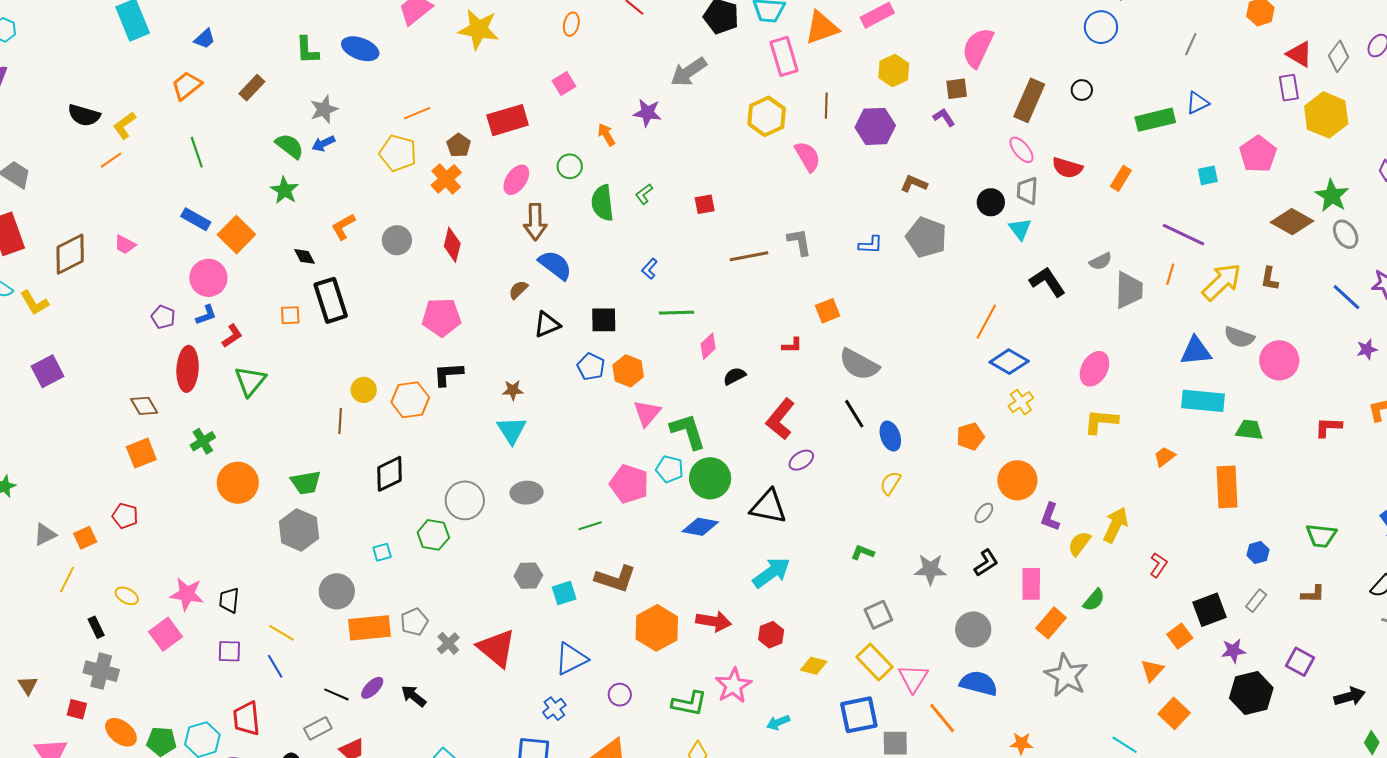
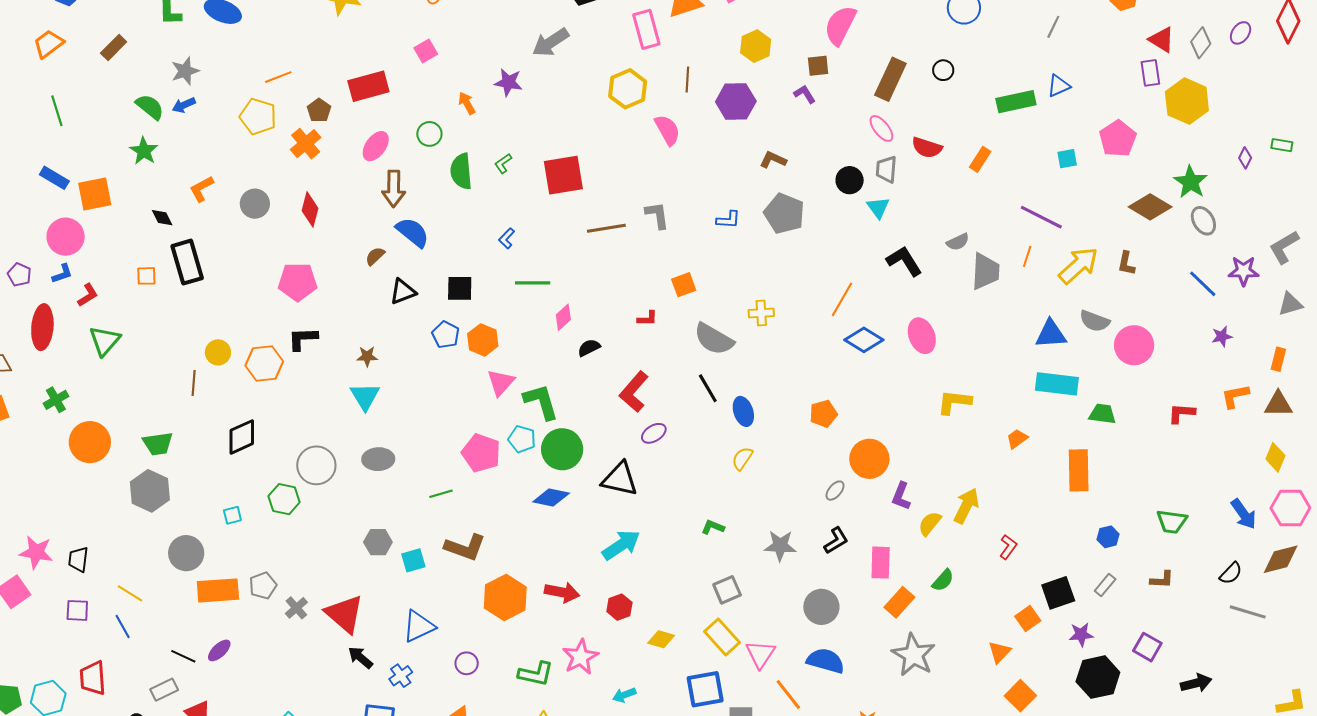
red square: (705, 204) -> (563, 175), size x2.0
orange square: (236, 235) -> (95, 194), turned 33
pink ellipse: (1094, 369) -> (922, 336), moved, turned -52
yellow cross: (1021, 402) -> (761, 313), moved, turned 30
black arrow: (414, 696) -> (360, 658), moved

